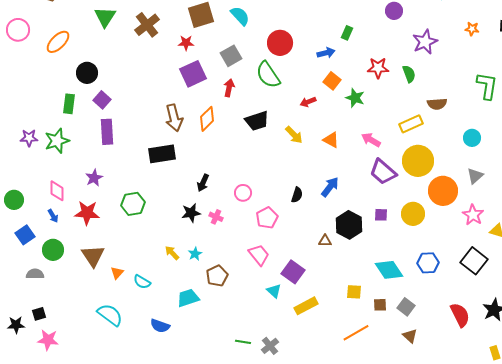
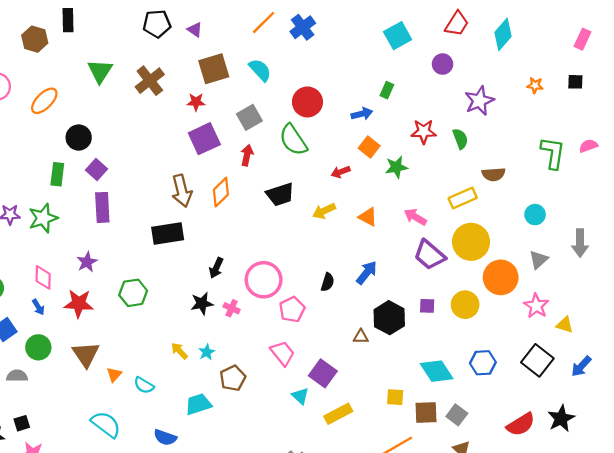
green star: (355, 98) -> (396, 167), turned -30
yellow arrow: (294, 135) -> (324, 211), turned 108
pink circle: (243, 193) -> (264, 280), size x1.8
brown square: (380, 305) -> (426, 413), size x1.5
red semicircle: (460, 315) -> (521, 424), turned 85

